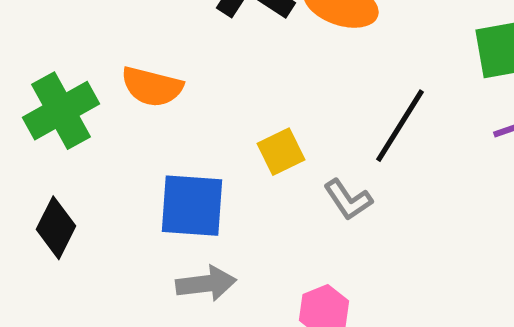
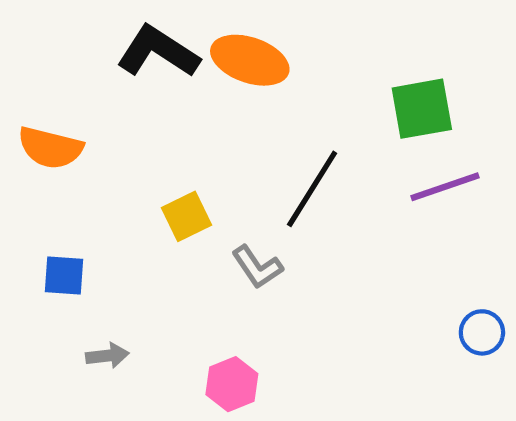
blue square: (192, 206) -> (64, 275), moved, size x0.6
gray arrow: (206, 284) -> (107, 356), size x0.7

